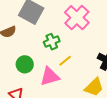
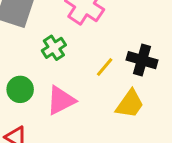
yellow line: (65, 61) -> (105, 67), moved

